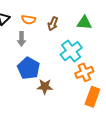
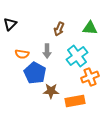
orange semicircle: (29, 20) -> (22, 54), moved
gray arrow: (21, 39) -> (47, 51), moved
orange rectangle: (92, 97) -> (75, 101), moved, turned 60

